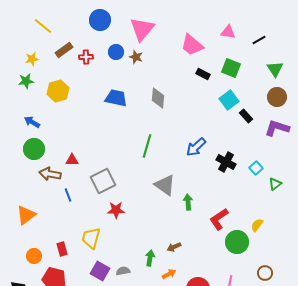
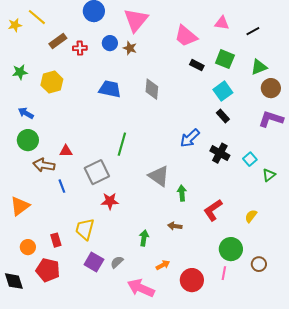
yellow star: (32, 59) -> (15, 25), moved
green triangle: (275, 69) -> (259, 67), moved, turned 42
black rectangle: (246, 116) -> (223, 116), moved
green line: (147, 146) -> (122, 144), moved
green circle: (237, 242) -> (231, 249), moved
brown arrow: (174, 247) -> (175, 226), moved, turned 32
green arrow: (150, 258) -> (144, 238), moved
gray semicircle: (123, 271) -> (117, 262), turned -32

